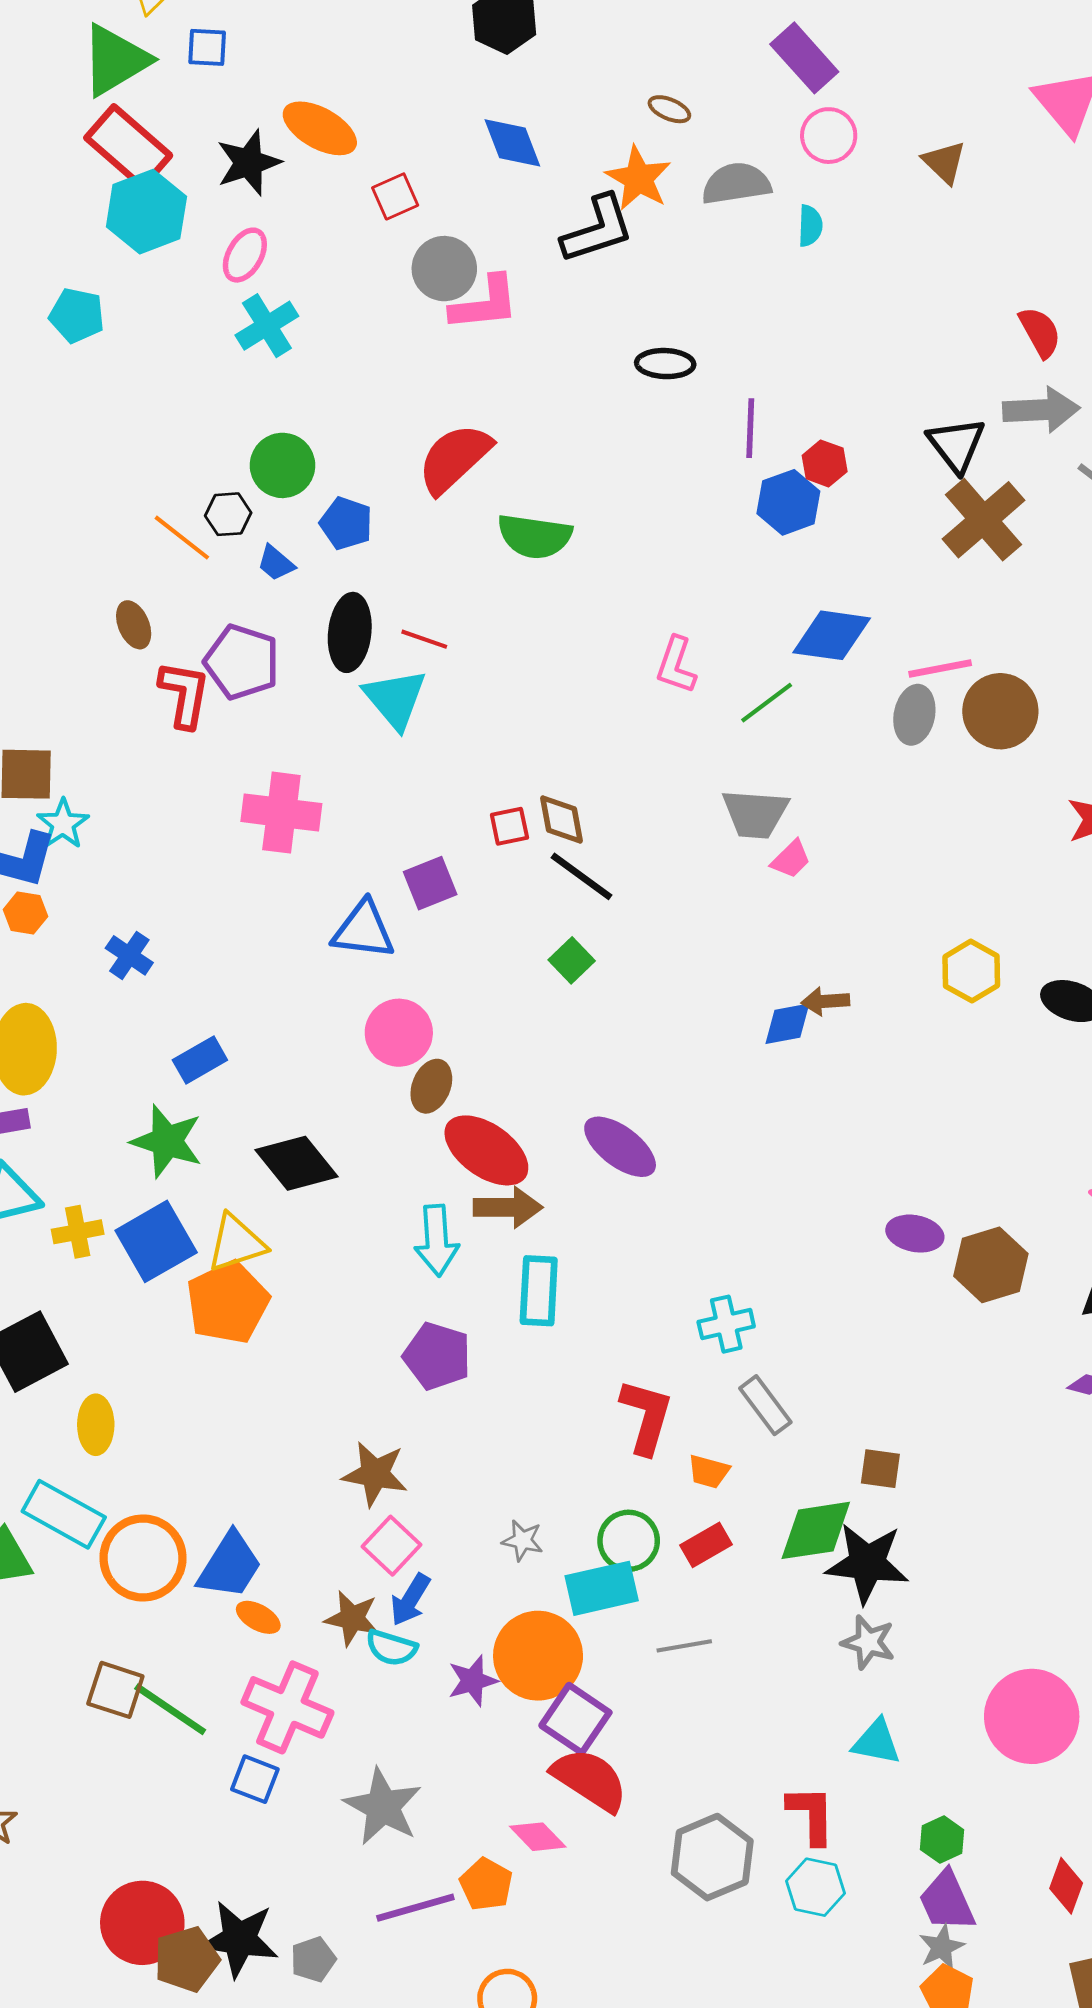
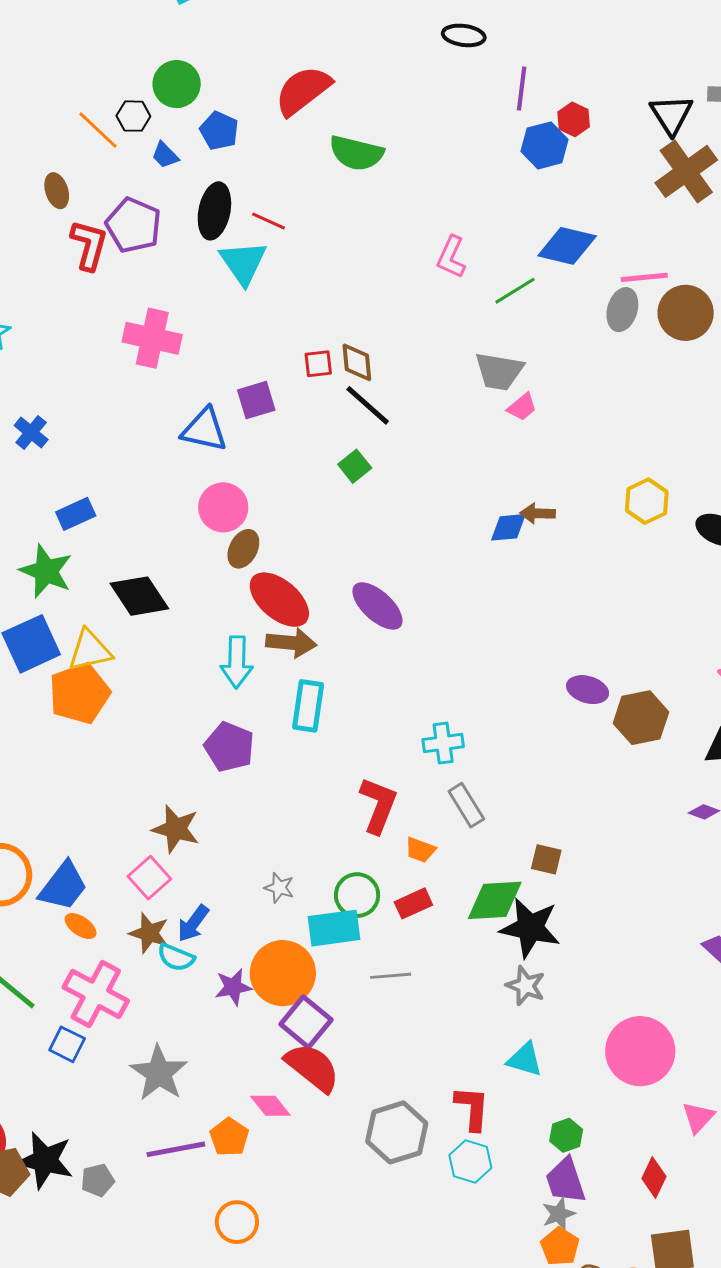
pink square: (391, 1546) -> (149, 878), moved

